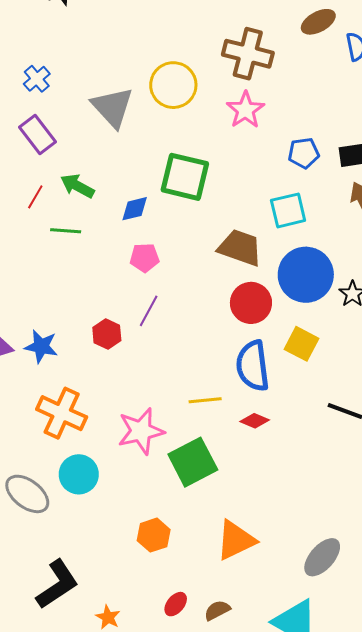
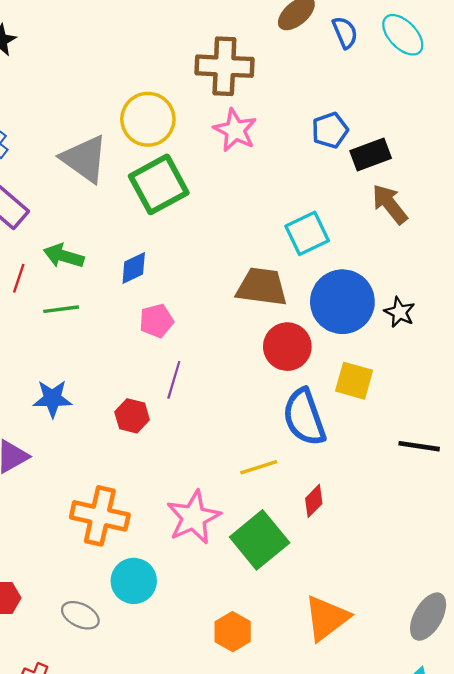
blue pentagon: (304, 153) -> (330, 130), moved
green square: (185, 177) -> (159, 184), moved, turned -30
blue star: (41, 346) -> (52, 399), moved
red diamond: (255, 421) -> (314, 501), moved, turned -56
gray ellipse: (27, 494) -> (80, 615), size x0.7

